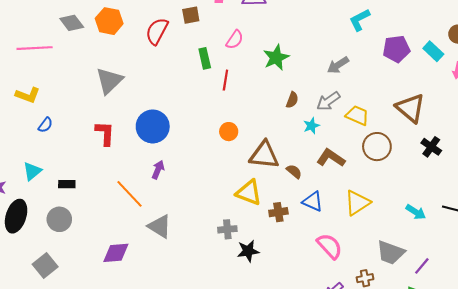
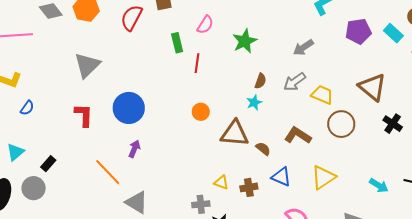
cyan star: (311, 126) -> (254, 102), moved
black rectangle: (67, 184) -> (48, 164), turned -49
yellow triangle: (249, 193) -> (221, 182), moved, size x0.6
gray circle: (59, 219) -> (34, 188), moved

